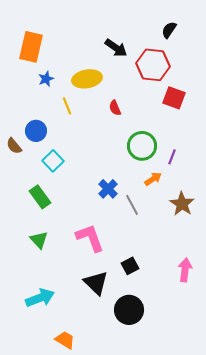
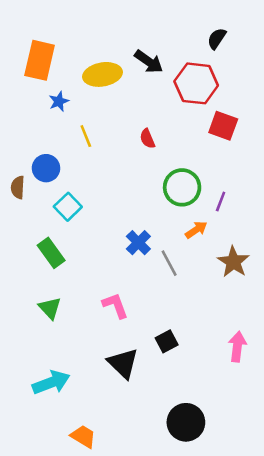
yellow ellipse: (87, 79) -> (102, 74), moved
brown semicircle: (14, 146) -> (18, 187), turned 42
pink L-shape: (90, 238) -> (115, 305), size x0.7
black circle: (129, 310) -> (186, 422), moved

